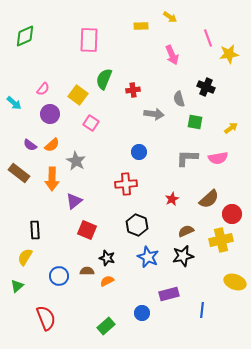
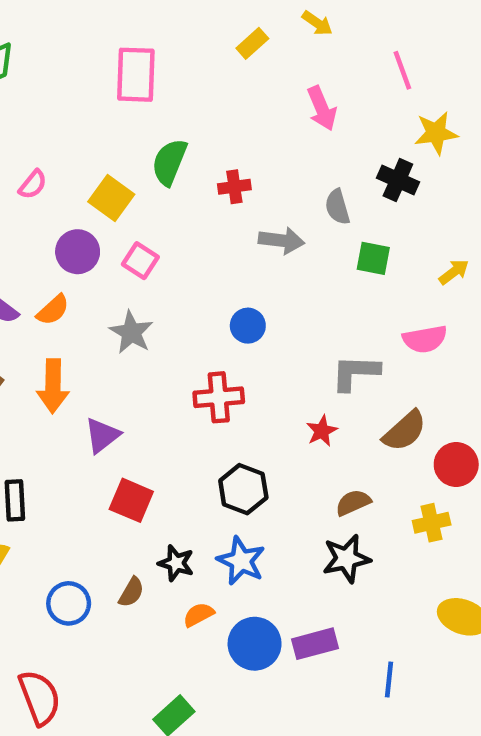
yellow rectangle: (141, 26) -> (252, 43), turned -40
yellow star: (229, 54) -> (436, 133), moved
purple circle: (50, 114) -> (78, 252), moved
gray L-shape: (187, 158) -> (355, 373), moved
gray star: (76, 161) -> (131, 332), moved
yellow cross: (221, 240) -> (432, 523), size x0.7
blue star: (148, 257) -> (241, 561), moved
brown semicircle: (87, 271) -> (131, 592), turned 120
orange semicircle: (107, 281) -> (199, 615), moved
blue circle: (142, 313) -> (255, 644), moved, size x1.5

